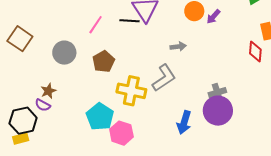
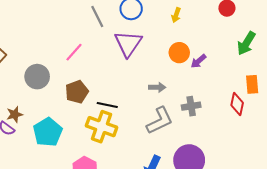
black line: (130, 21) -> (107, 105), moved
gray L-shape: (164, 78) -> (160, 121), moved
gray cross: (217, 93) -> (191, 106), moved
cyan pentagon: (100, 117) -> (48, 132), moved

